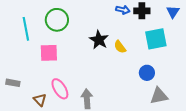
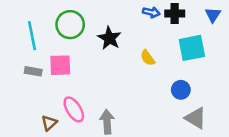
black star: (99, 40) -> (109, 38), moved
gray rectangle: (13, 83) -> (33, 71), moved
gray triangle: (159, 96) -> (196, 118), turned 42
brown triangle: (40, 100) -> (49, 123), turned 32

